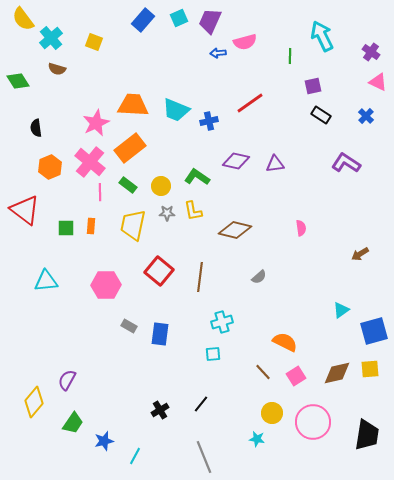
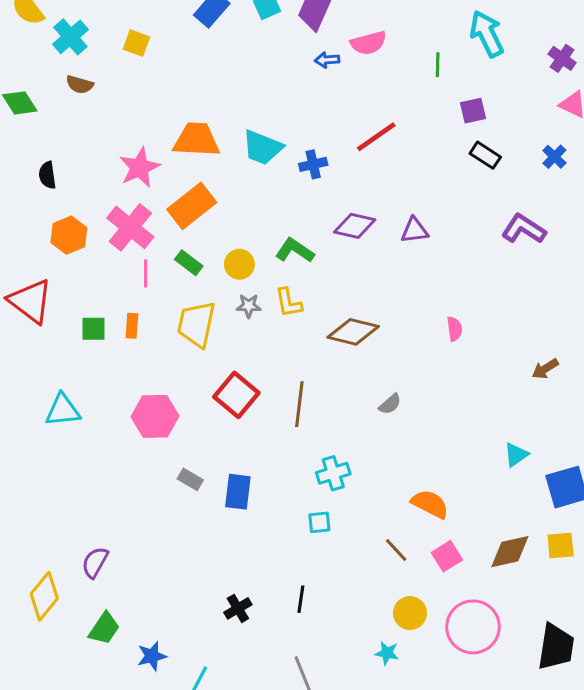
black line: (201, 404) -> (301, 599), turned -30

